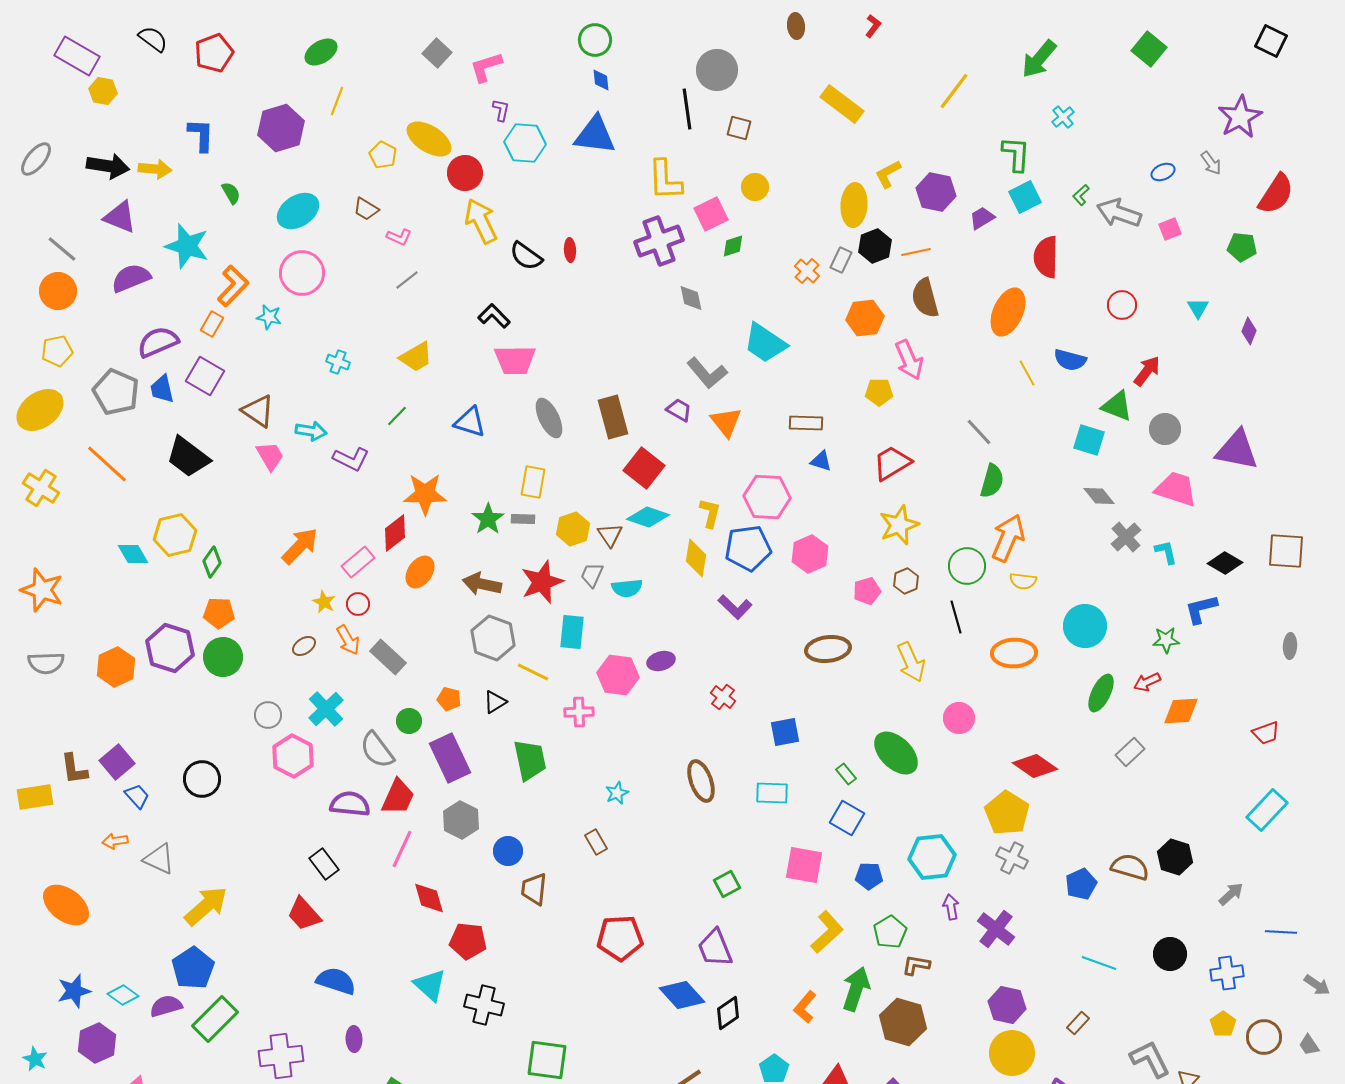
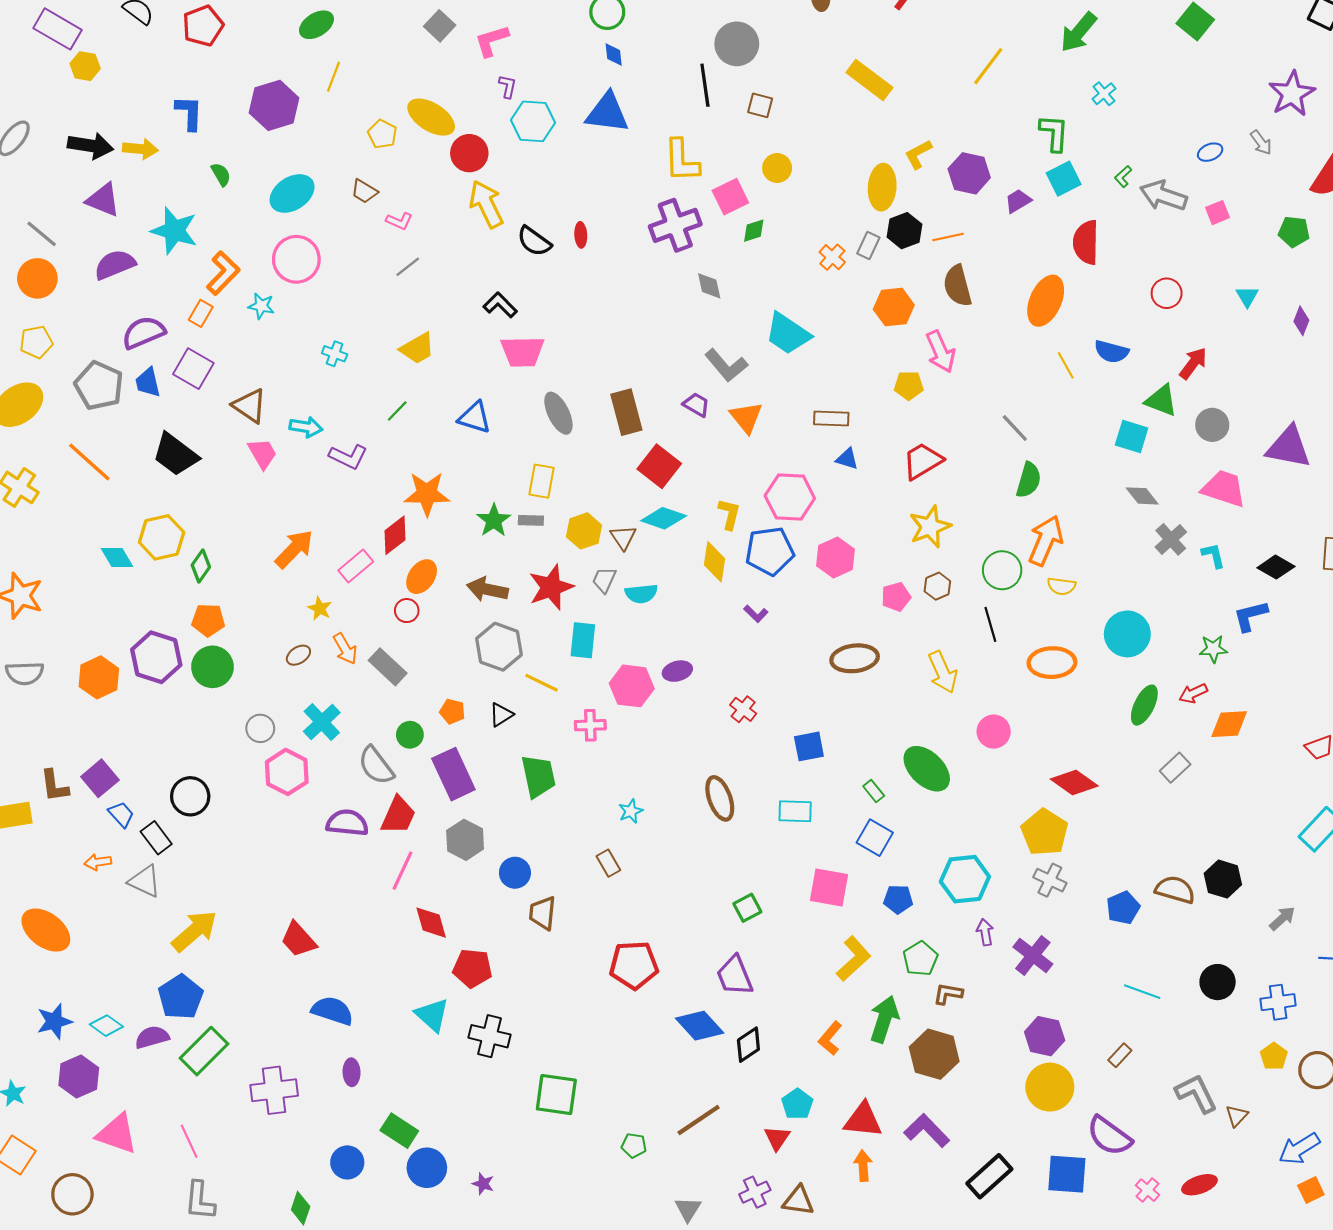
red circle: (358, 604) -> (407, 611), moved
purple L-shape: (735, 607) -> (756, 614), size x0.7
black rectangle: (324, 864) -> (156, 838), moved

